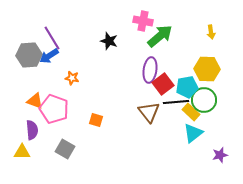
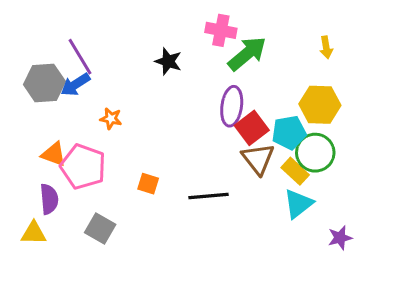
black line: (176, 102) -> (208, 196), moved
brown triangle: (149, 112) -> (258, 159), moved

